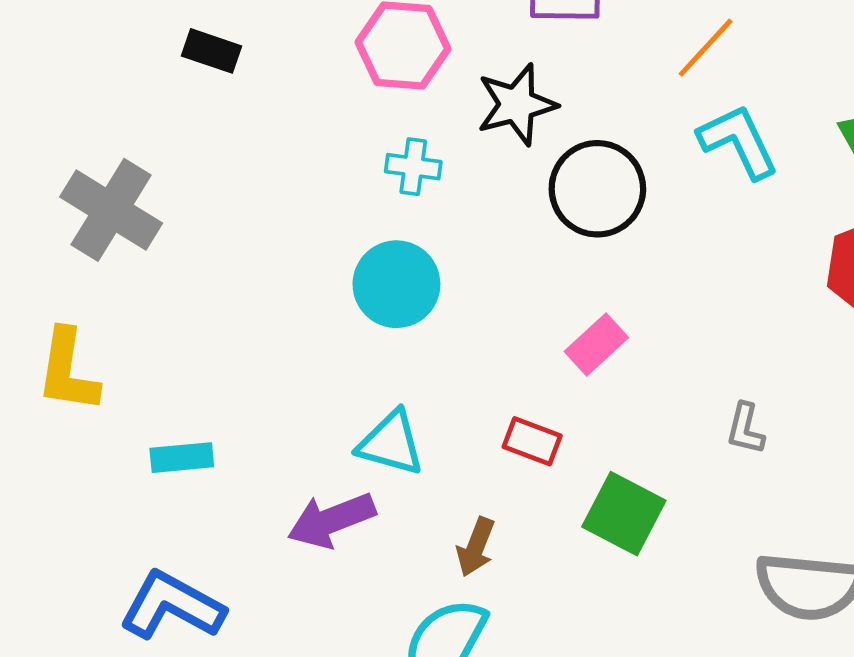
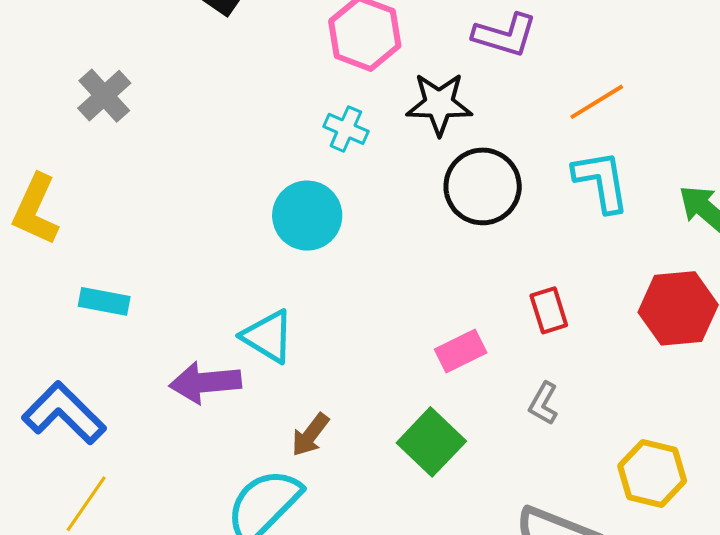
gray cross: (111, 210) -> (104, 96), size x0.7
pink rectangle: (596, 344) -> (461, 351), moved
red rectangle: (532, 441) -> (549, 310), moved, turned 36

